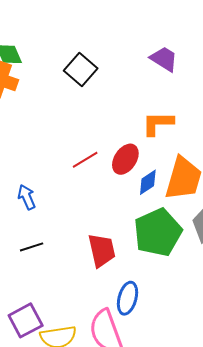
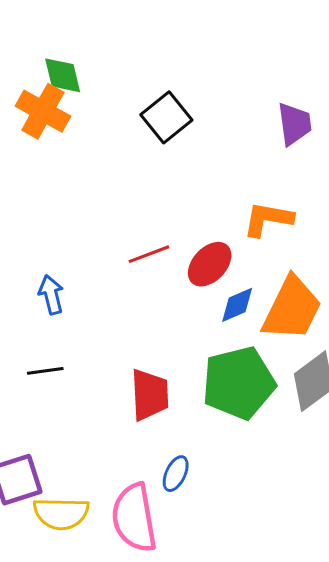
purple trapezoid: (164, 59) -> (294, 124), turned 40
blue ellipse: (128, 298) -> (176, 474), size x0.7

